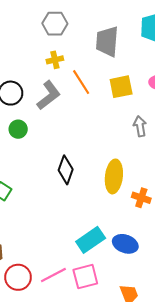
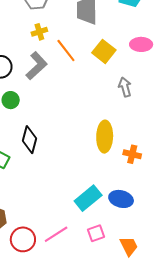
yellow square: (121, 87) -> (104, 51), turned -35
black diamond: (66, 170) -> (30, 140), moved
pink square: (85, 277) -> (96, 233), moved, size x0.7

